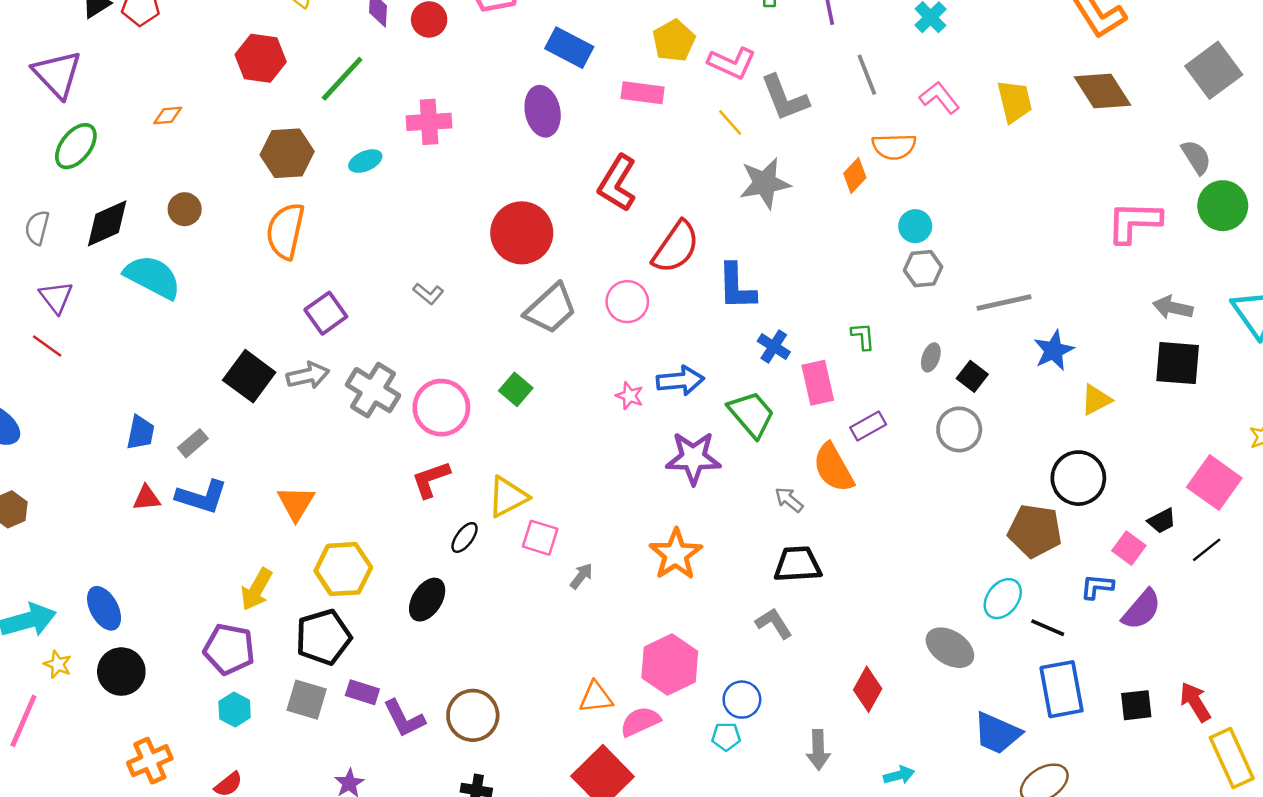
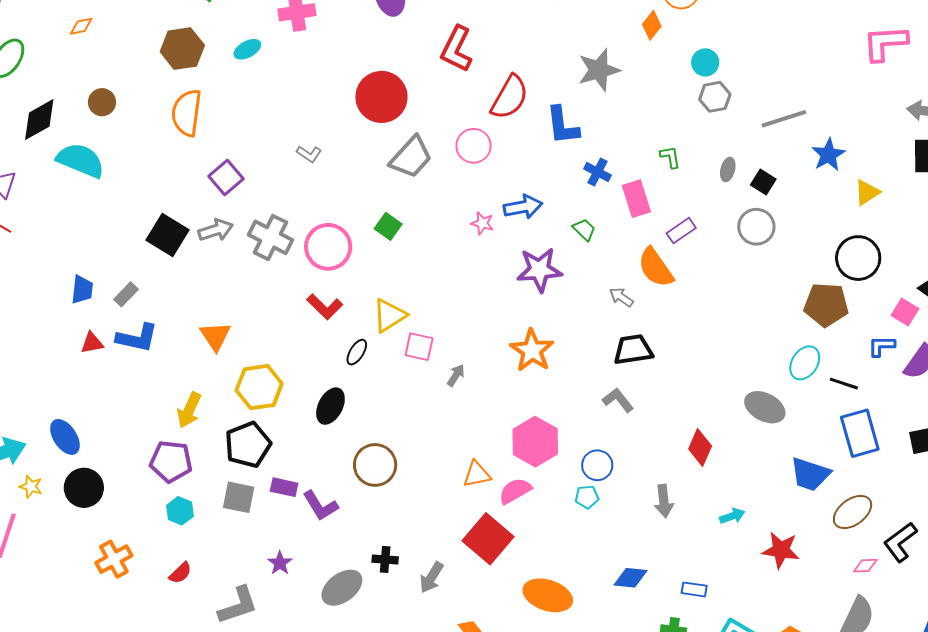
gray star: (765, 183) -> (599, 70), moved
green trapezoid: (751, 414) -> (584, 230), size x0.6
red L-shape: (431, 479) -> (325, 307), turned -111
brown circle: (473, 715) -> (375, 465), moved

